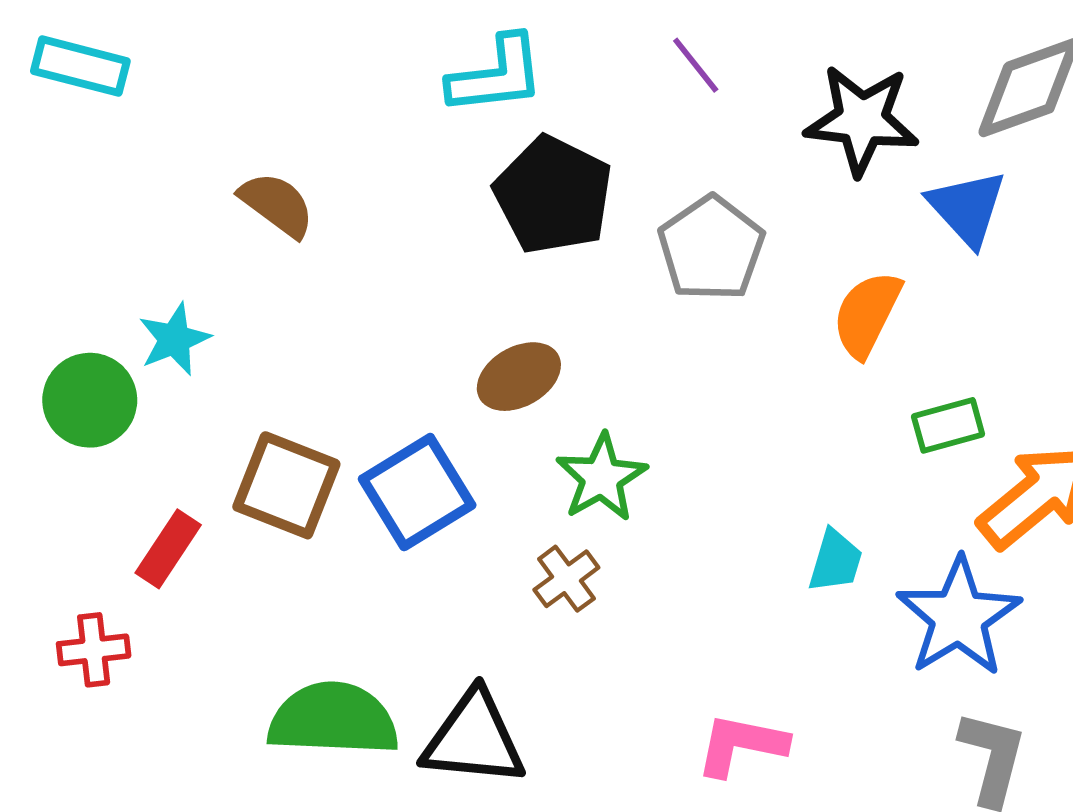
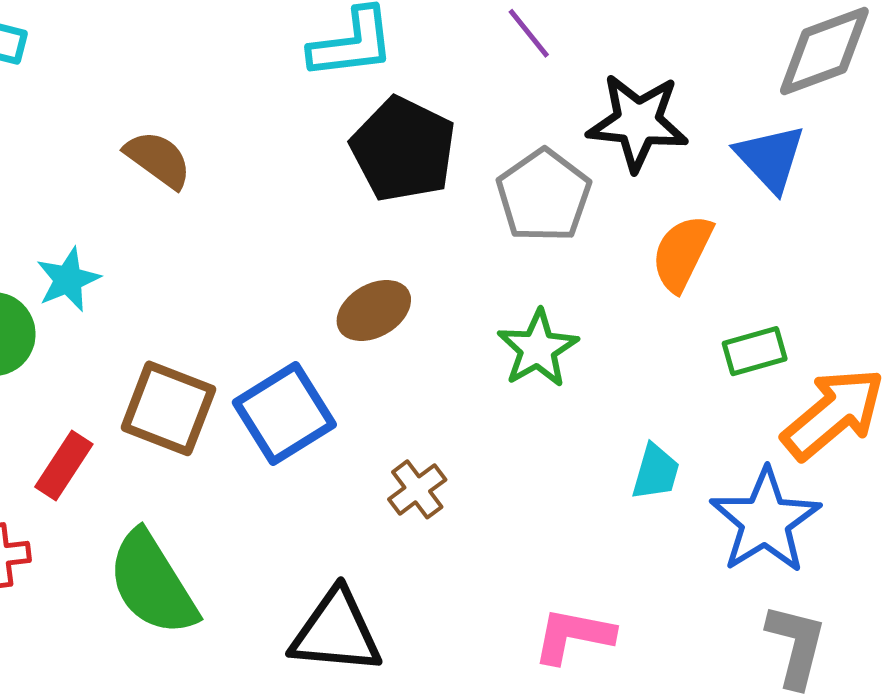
black star: (862, 120) -> (638, 122), moved
green star: (601, 478) -> (538, 349), moved
green semicircle: (333, 719) -> (152, 583), moved, turned -124

